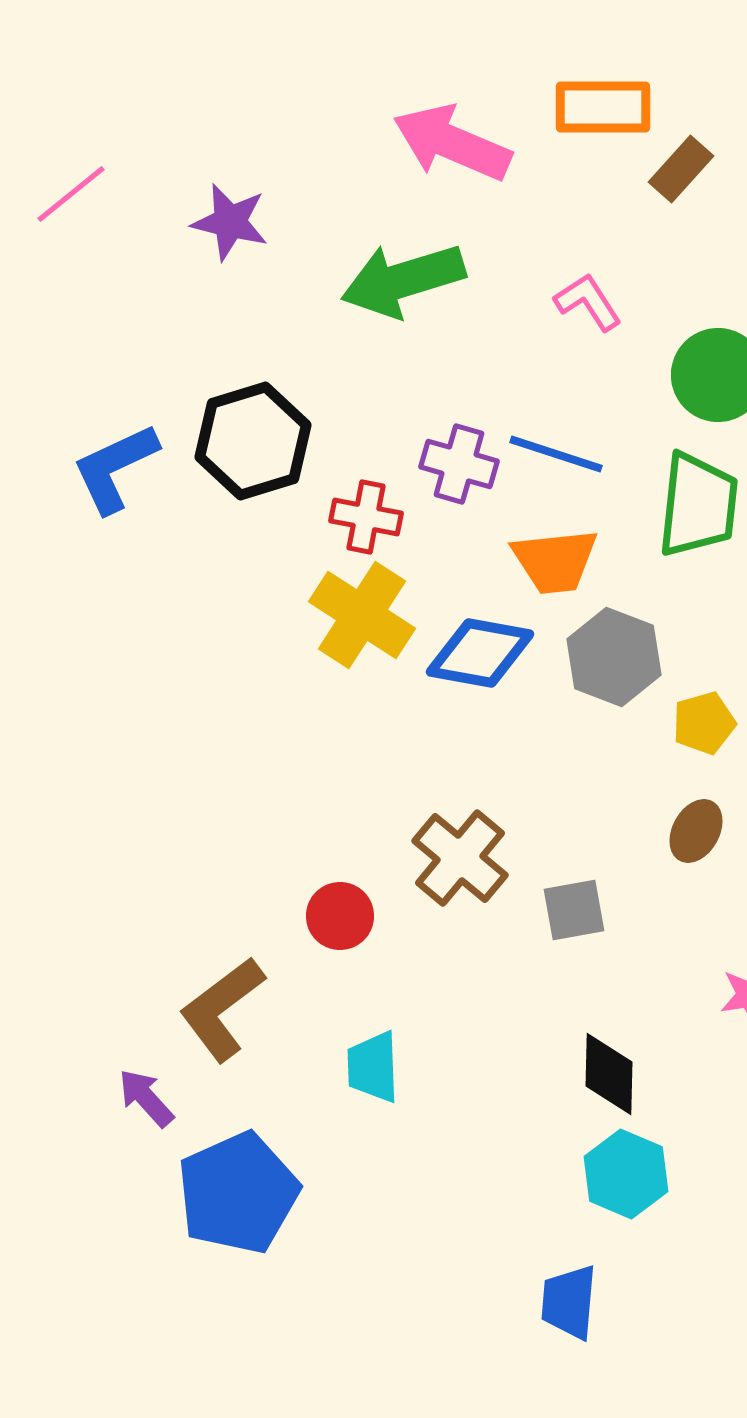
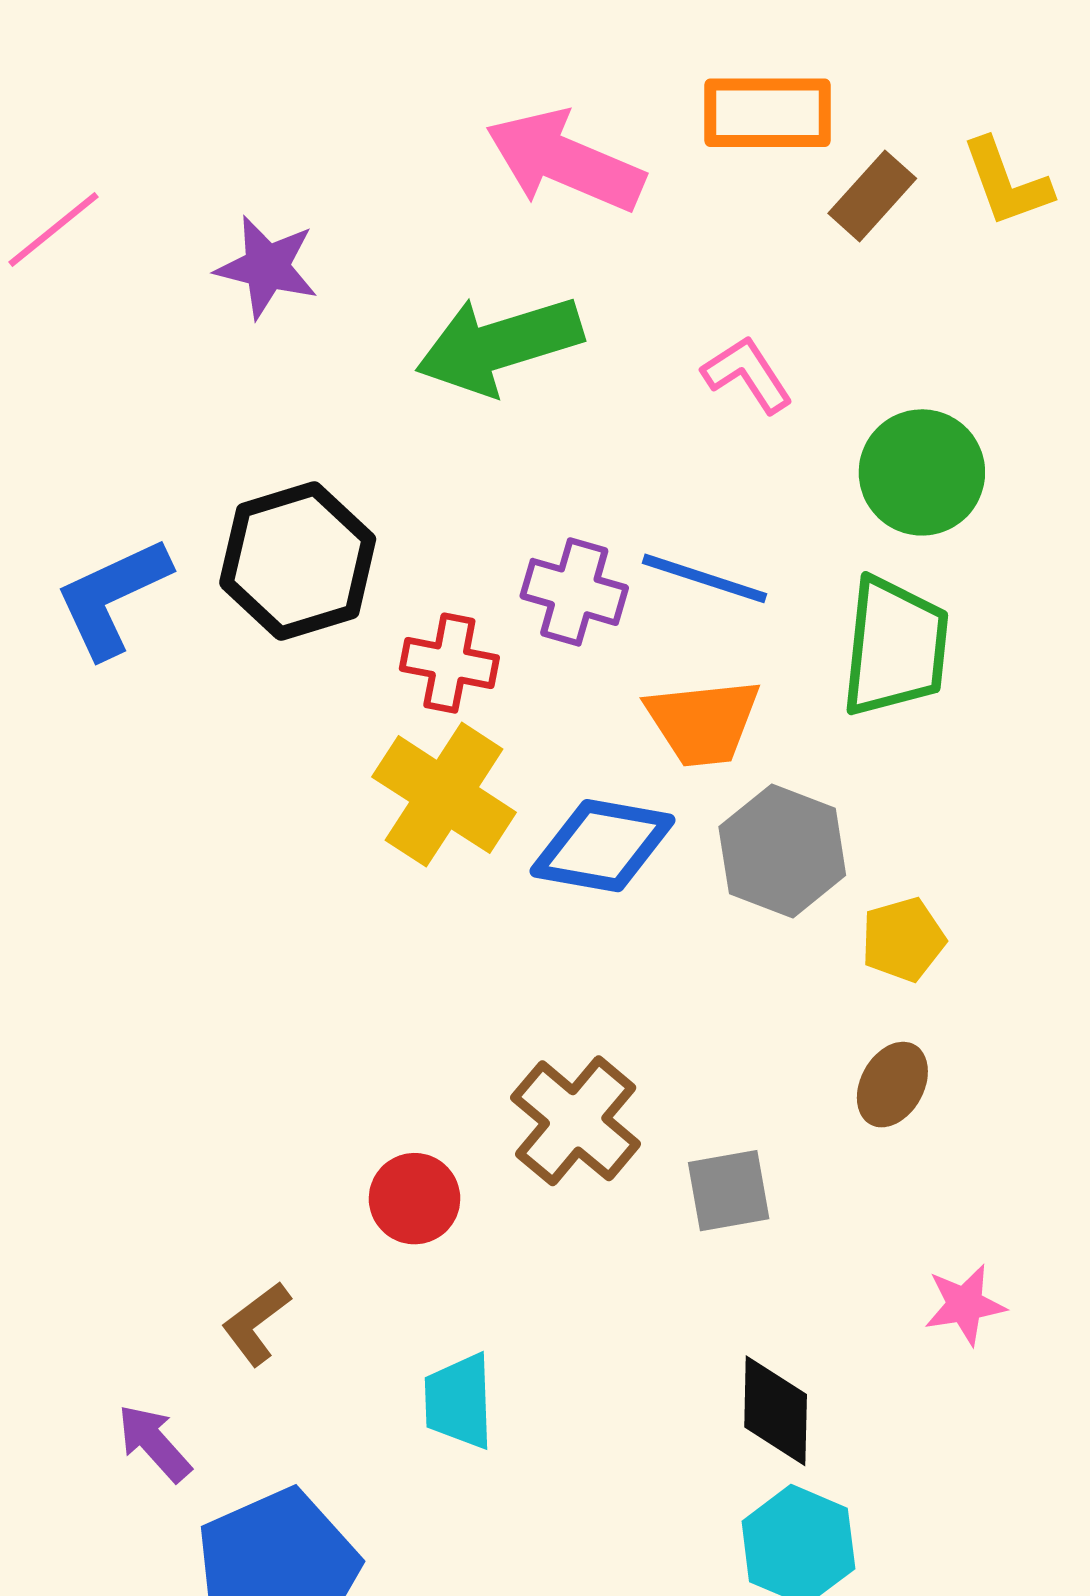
brown L-shape: (222, 1009) -> (256, 1323), size x0.6

